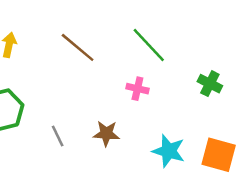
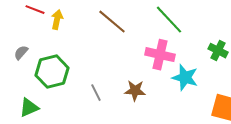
pink cross: (137, 89) -> (160, 55), size x1.6
cyan star: (169, 151) -> (185, 78), moved

